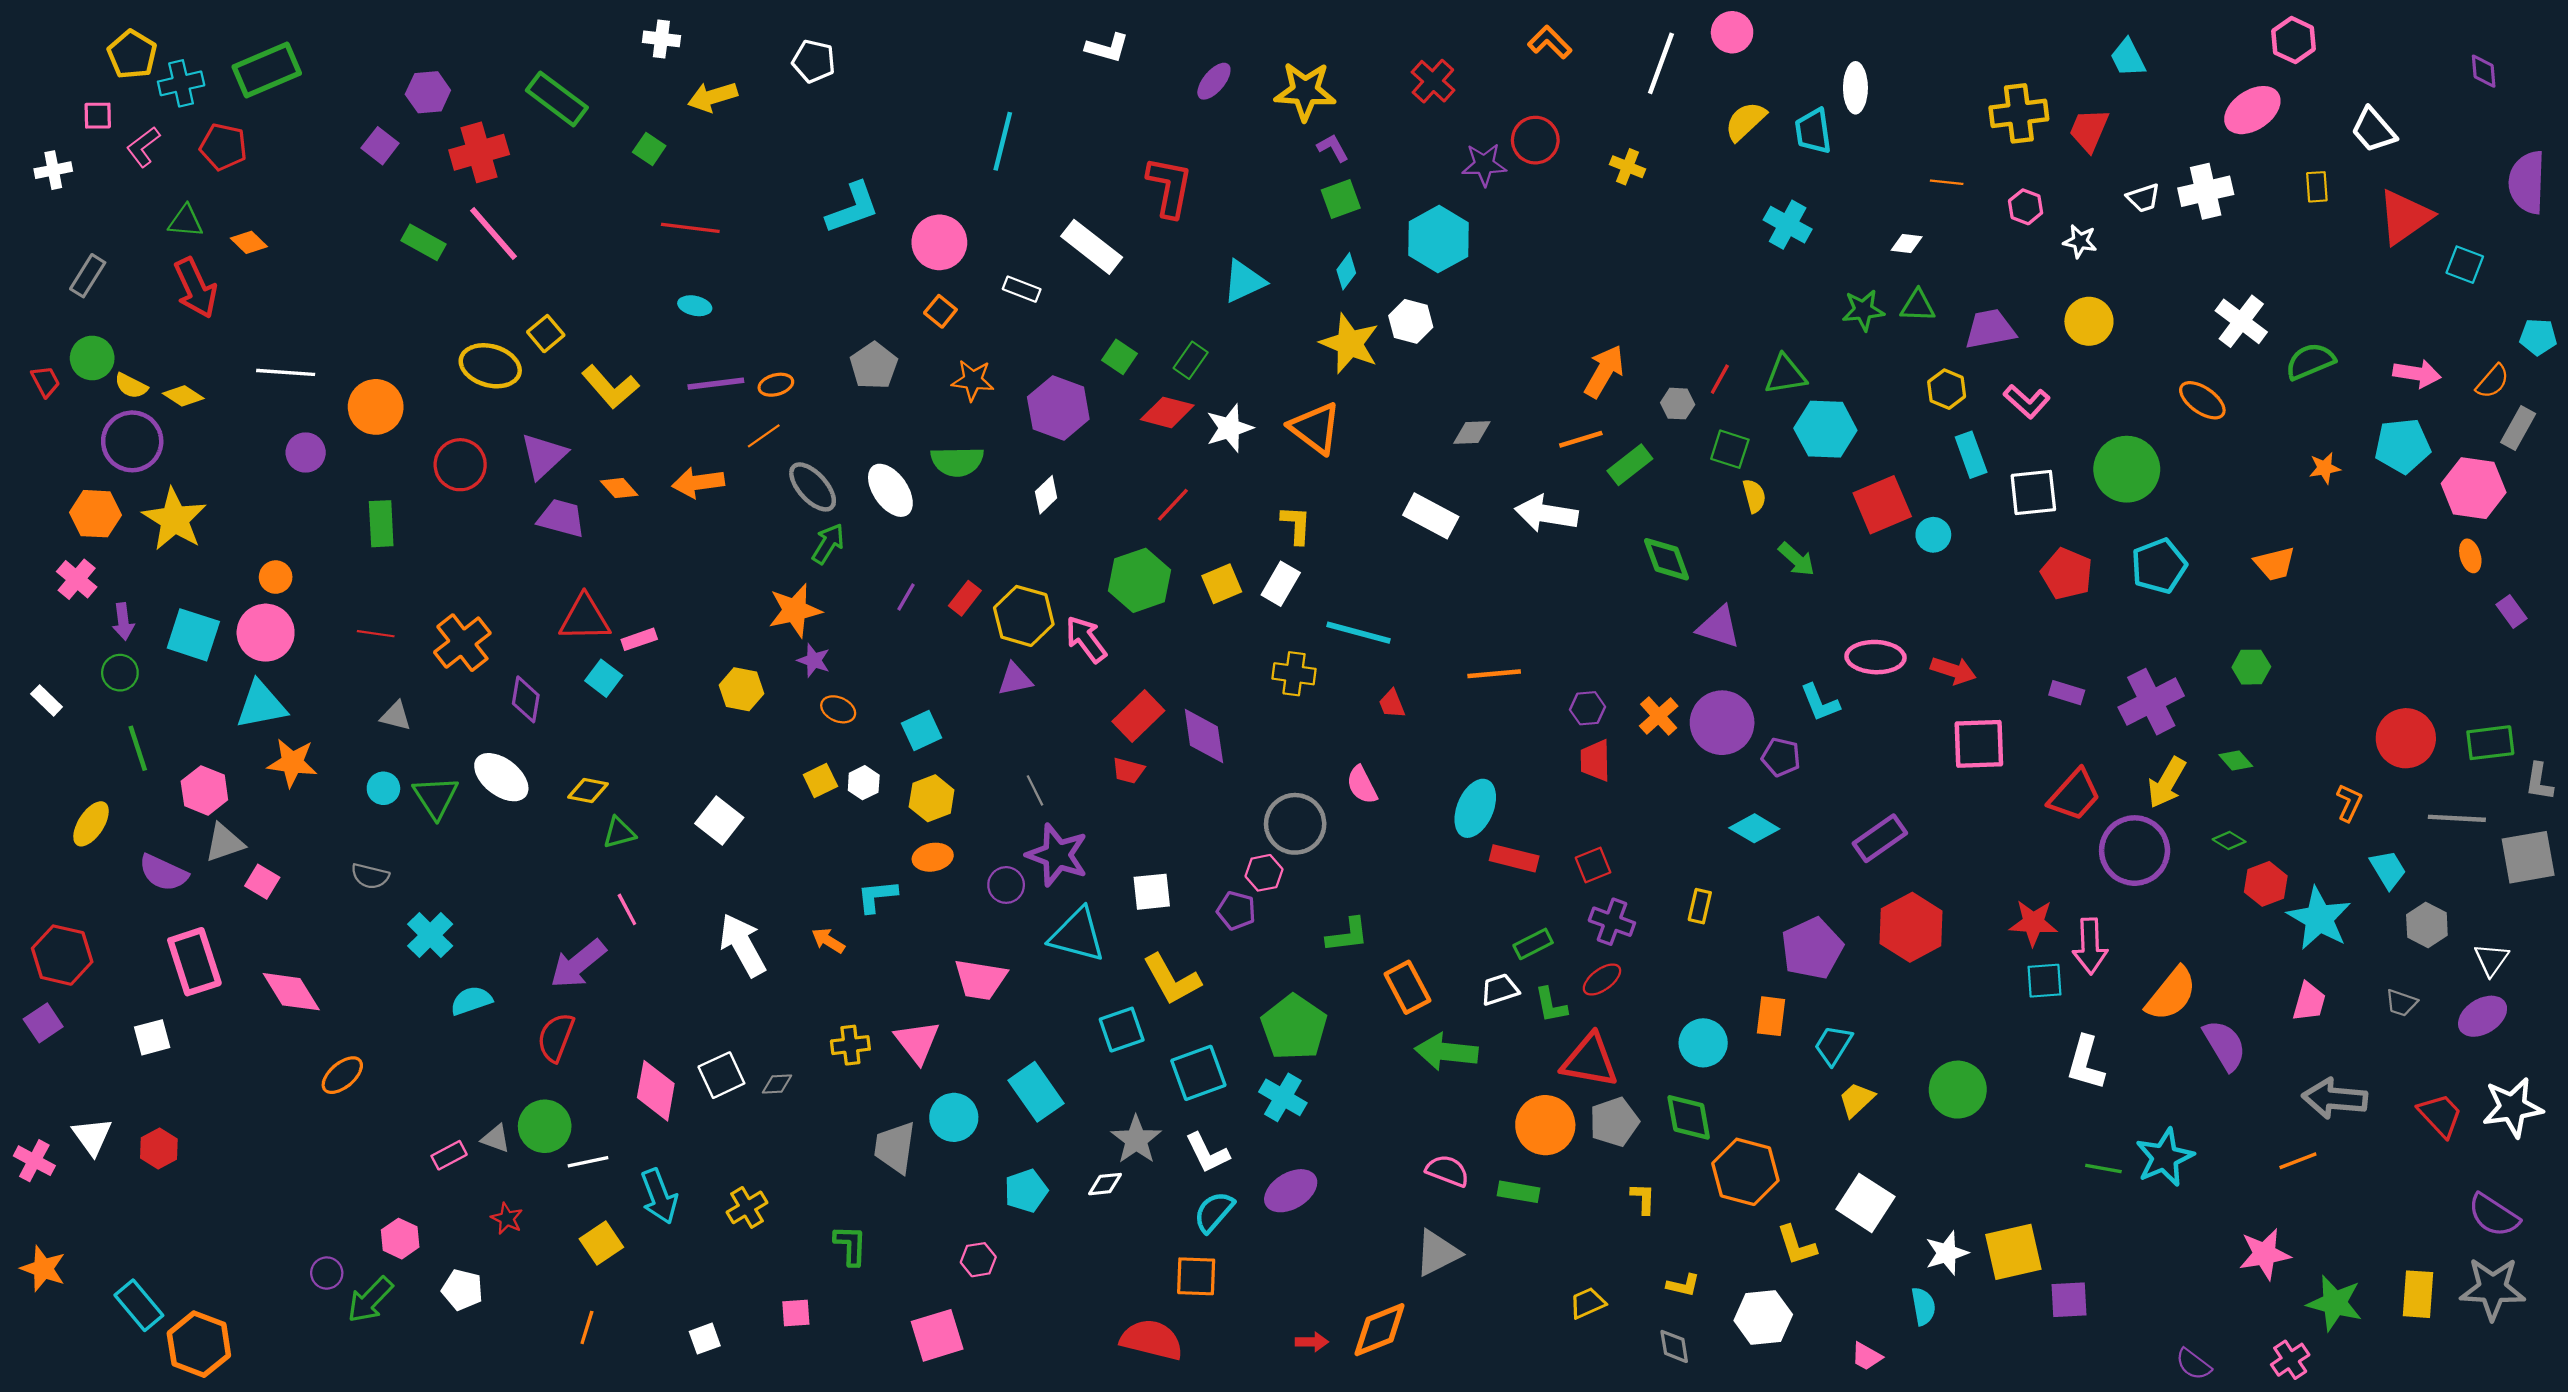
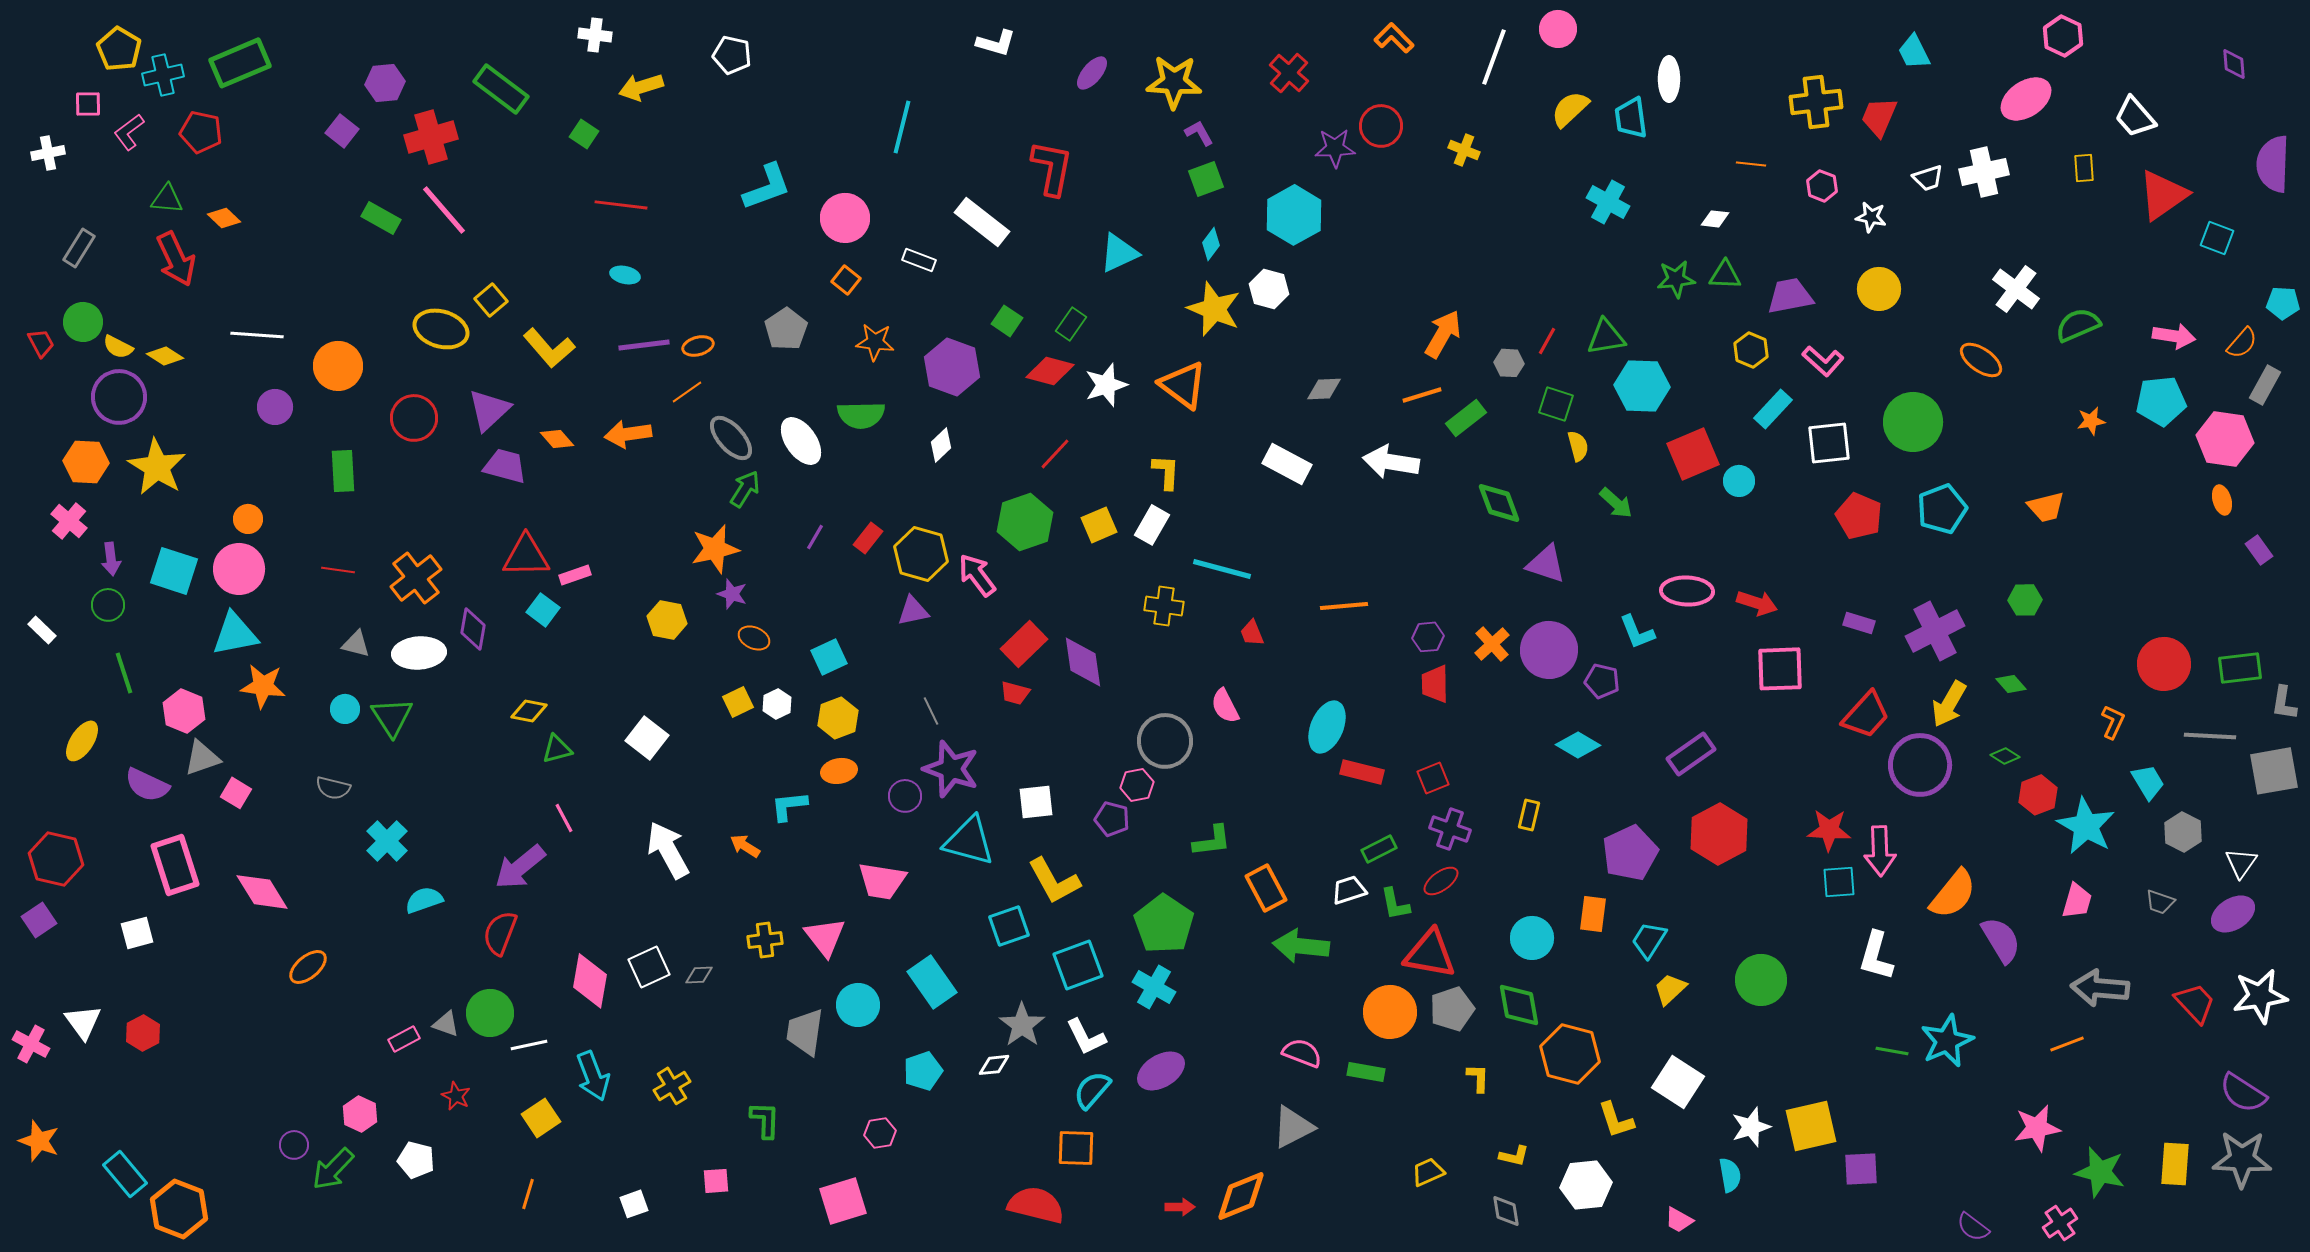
cyan rectangle: (1971, 455) -> (1773, 409), turned 63
white ellipse: (501, 777) -> (419, 653), moved, turned -42

